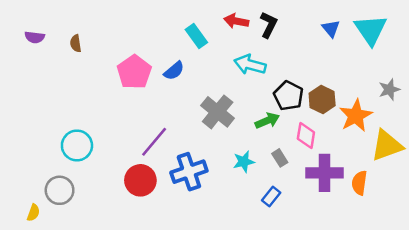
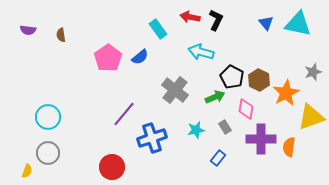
cyan triangle: (371, 30) -> (298, 24), turned -44
cyan circle: (77, 145) -> (48, 117), moved
red circle: (140, 180) -> (112, 167), moved

